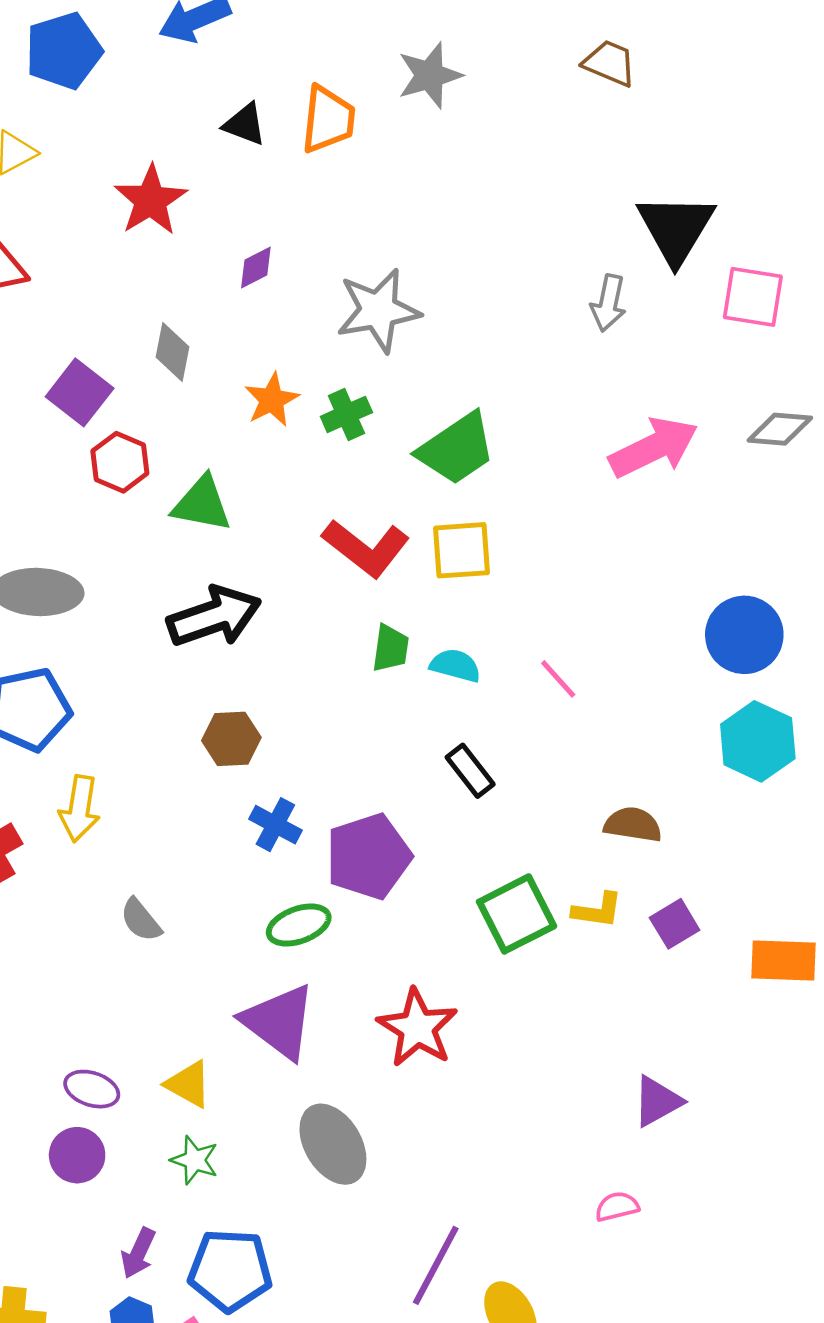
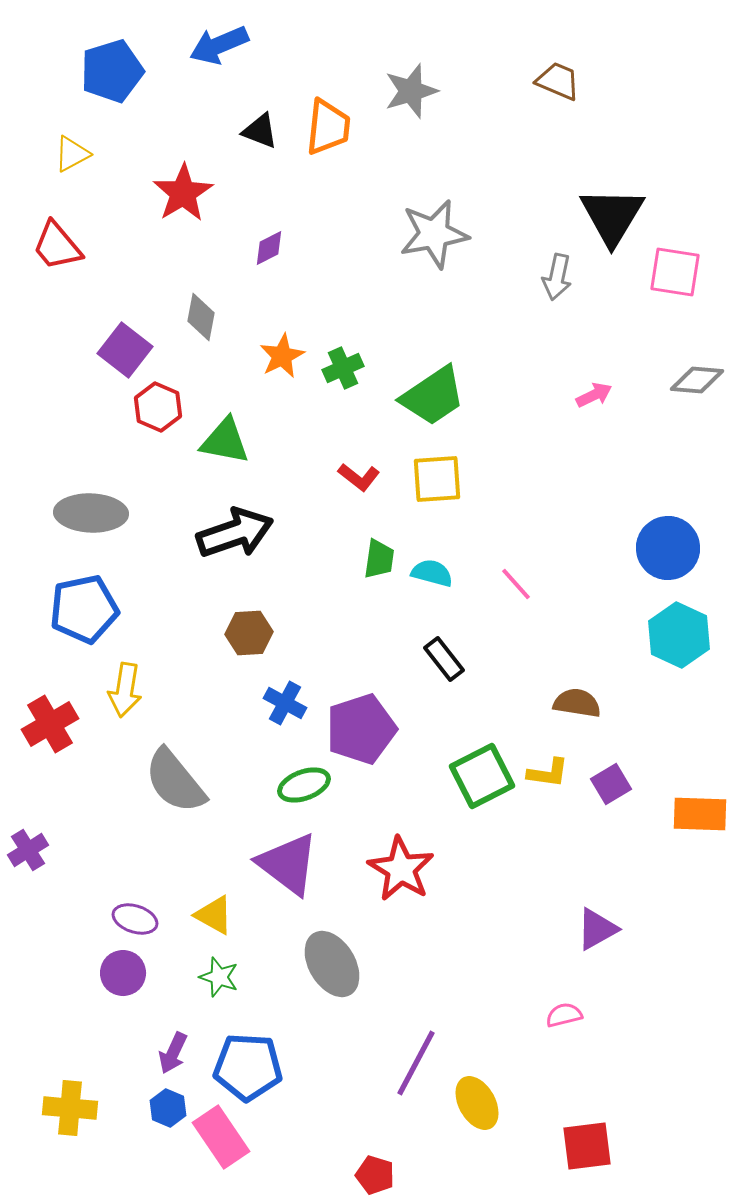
gray star: (378, 310) -> (434, 234), moved
pink arrow: (654, 448) -> (594, 395), size x0.5
red L-shape: (366, 548) -> (359, 477), size x0.6
gray semicircle: (141, 920) -> (175, 781), size x1.8

